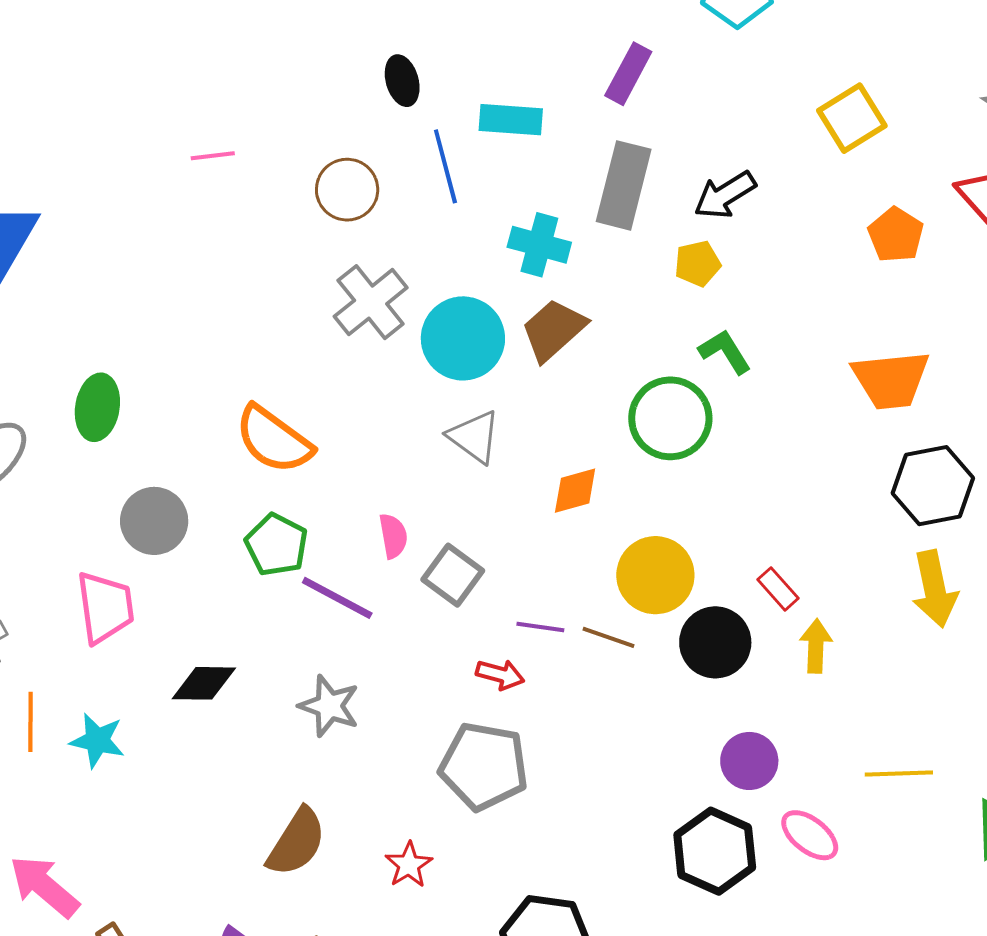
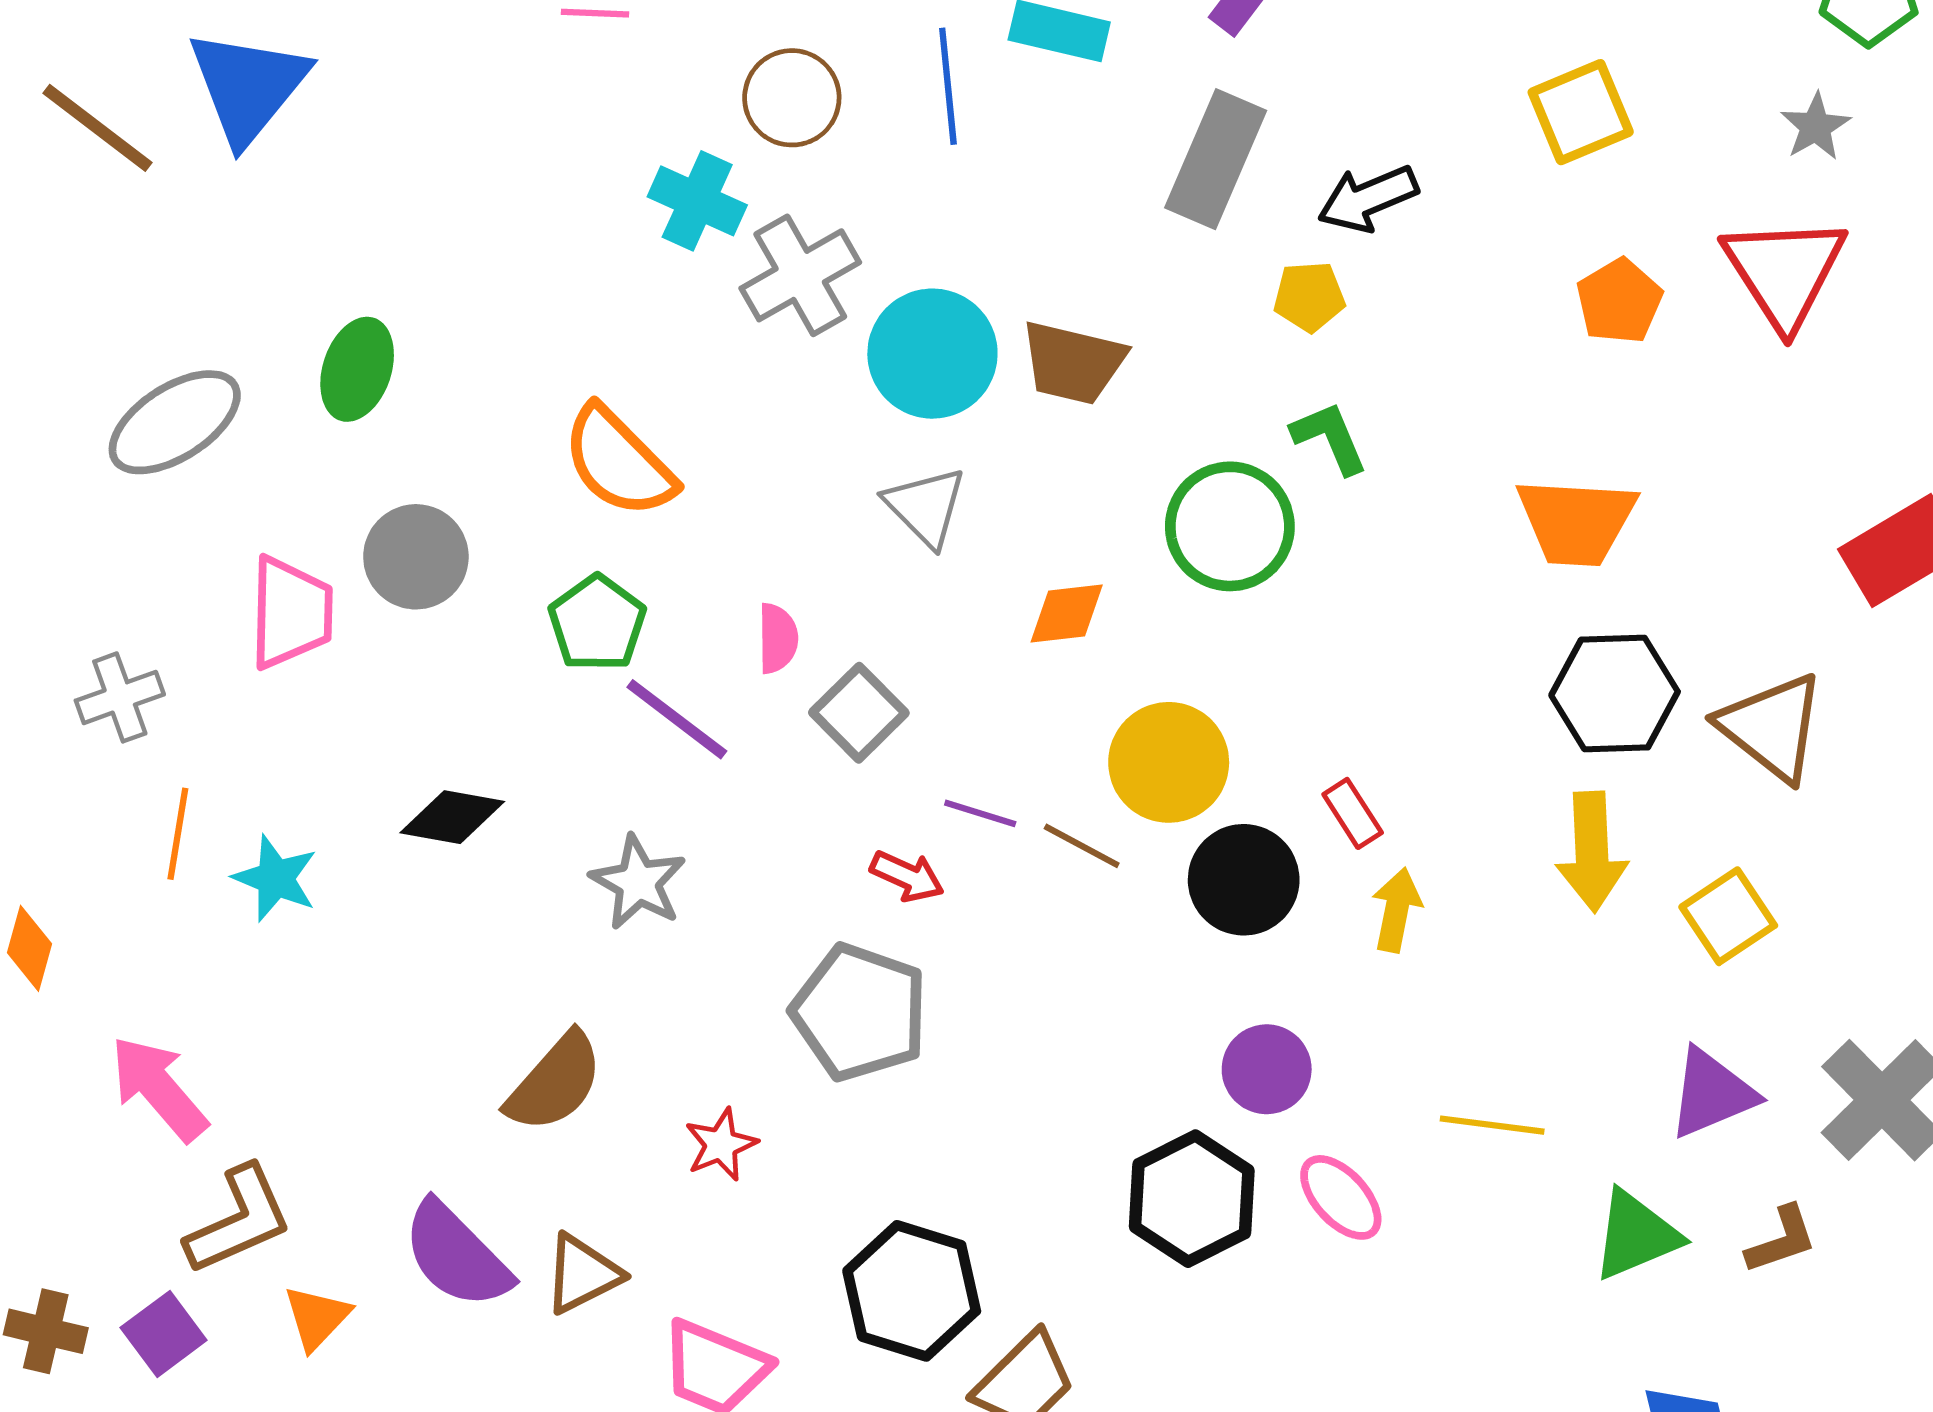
cyan cross: (539, 245) -> (697, 201), moved
brown trapezoid: (554, 330) -> (1073, 363), turned -134
pink trapezoid: (105, 607) -> (291, 613), moved

